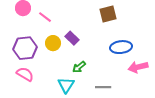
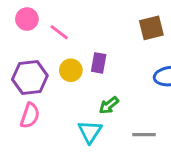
purple rectangle: (72, 38) -> (99, 63), turned 56
pink semicircle: (25, 74) -> (30, 116), turned 78

